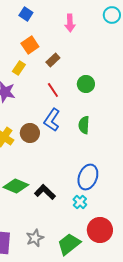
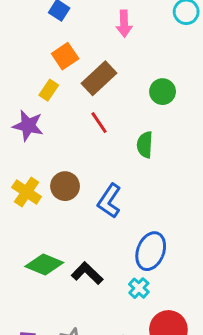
brown rectangle: (53, 60) -> (99, 78), size x1.6
green circle: (86, 84) -> (163, 92), moved
blue L-shape: (52, 120) -> (109, 201), moved
green semicircle: (84, 125) -> (145, 145), moved

